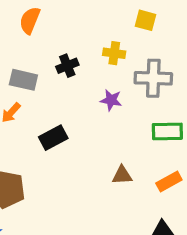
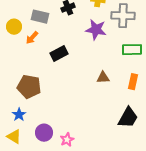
purple star: (111, 100) -> (96, 30), size x1.5
orange rectangle: (169, 181) -> (133, 82), turned -49

